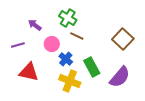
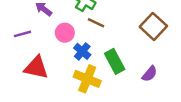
purple semicircle: (120, 77) -> (150, 74), size x0.6

